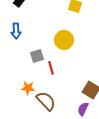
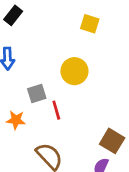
orange star: (28, 88) -> (16, 120), moved

